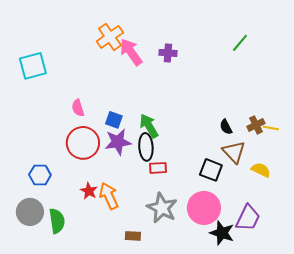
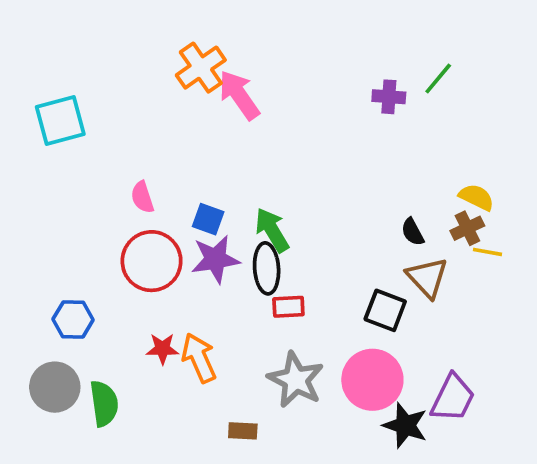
purple cross: (168, 53) -> (389, 97), moved
yellow line: (271, 128) -> (487, 252), moved
yellow semicircle: (261, 170) -> (477, 197), moved
red star: (89, 191) -> (162, 349), turned -30

